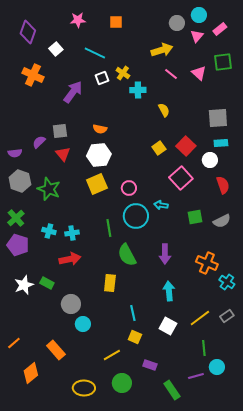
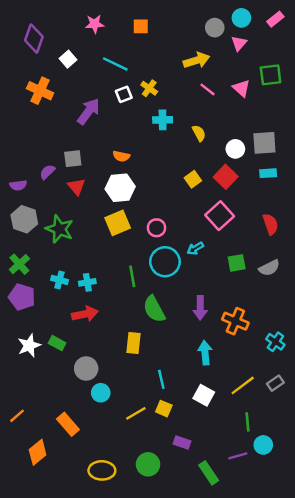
pink rectangle: (220, 29) -> (275, 19), moved
cyan cross: (138, 90) -> (163, 120), moved
white circle: (210, 160) -> (235, 149), moved
cyan arrow: (161, 205) -> (195, 248), turned -40
orange cross: (207, 263) -> (235, 321), moved
yellow line: (112, 355) -> (136, 413), moved

